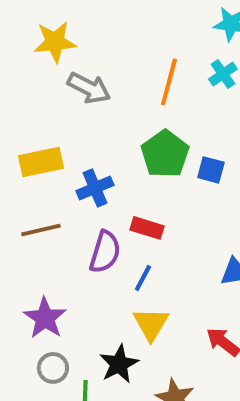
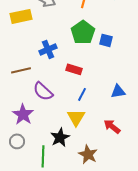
yellow rectangle: (41, 162) -> (21, 16), moved
purple semicircle: (105, 252) -> (43, 91), moved, turned 115
blue line: (143, 278) -> (82, 94), moved
gray circle: (53, 368) -> (17, 141), moved

